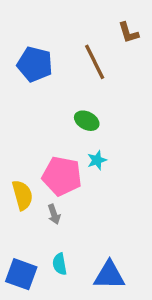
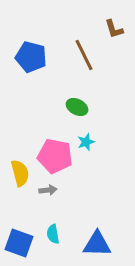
gray arrow: (54, 214) -> (48, 190), turned -78

